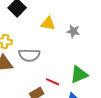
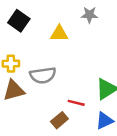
gray star: (73, 31) -> (89, 15), moved

